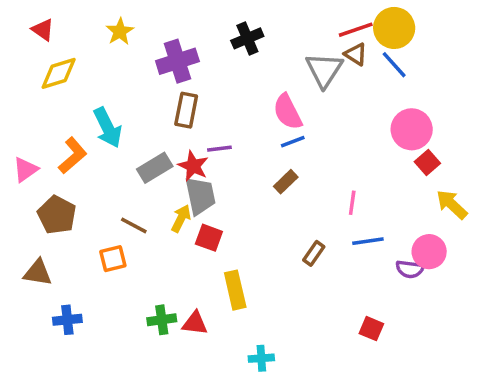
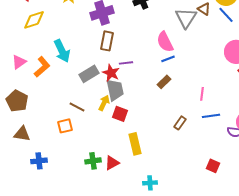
pink triangle: (25, 170) -> (19, 62), moved
brown pentagon: (57, 215) -> (17, 101), moved
red triangle: (195, 323) -> (112, 163), turned -35

